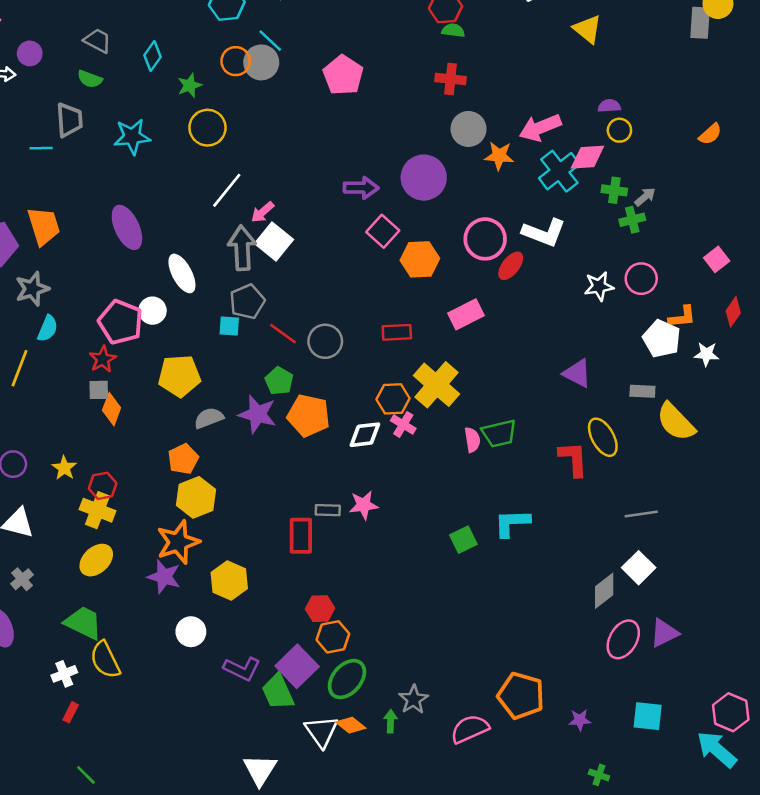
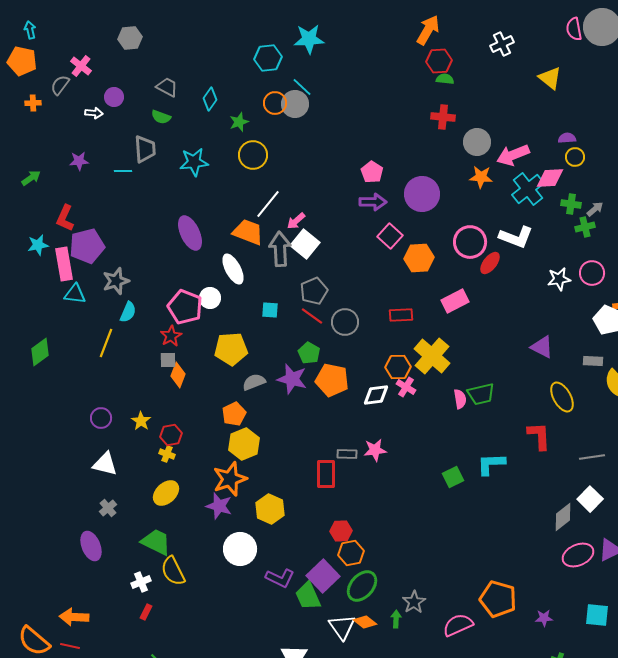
pink pentagon: (343, 75) -> (372, 172), moved, size x0.7
gray circle: (468, 129) -> (477, 142), moved
orange trapezoid: (44, 226) -> (248, 232), moved, turned -52
gray pentagon: (247, 302) -> (314, 291), moved
red L-shape: (573, 459) -> (539, 436), moved
yellow cross: (97, 510) -> (167, 454), size x0.6
white circle: (191, 632) -> (240, 549), size x1.4
pink ellipse: (623, 639) -> (578, 555), turned 36

